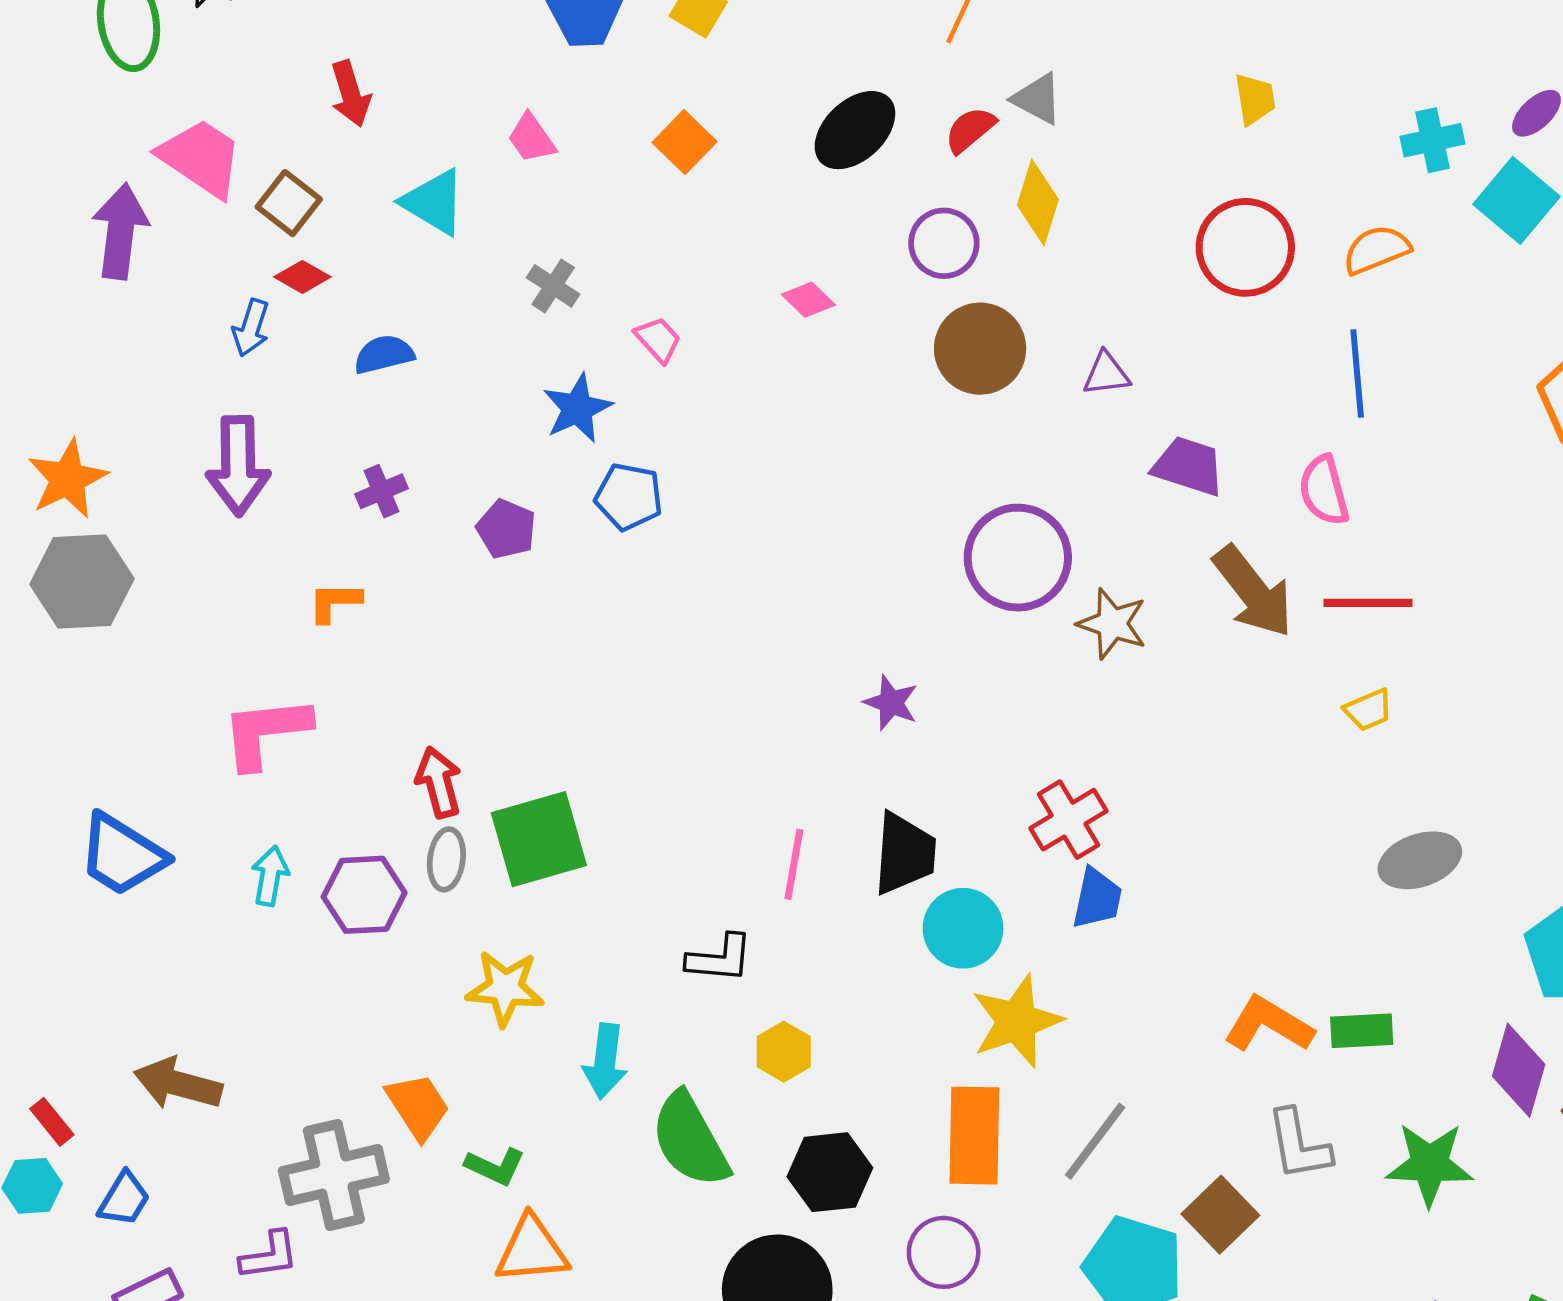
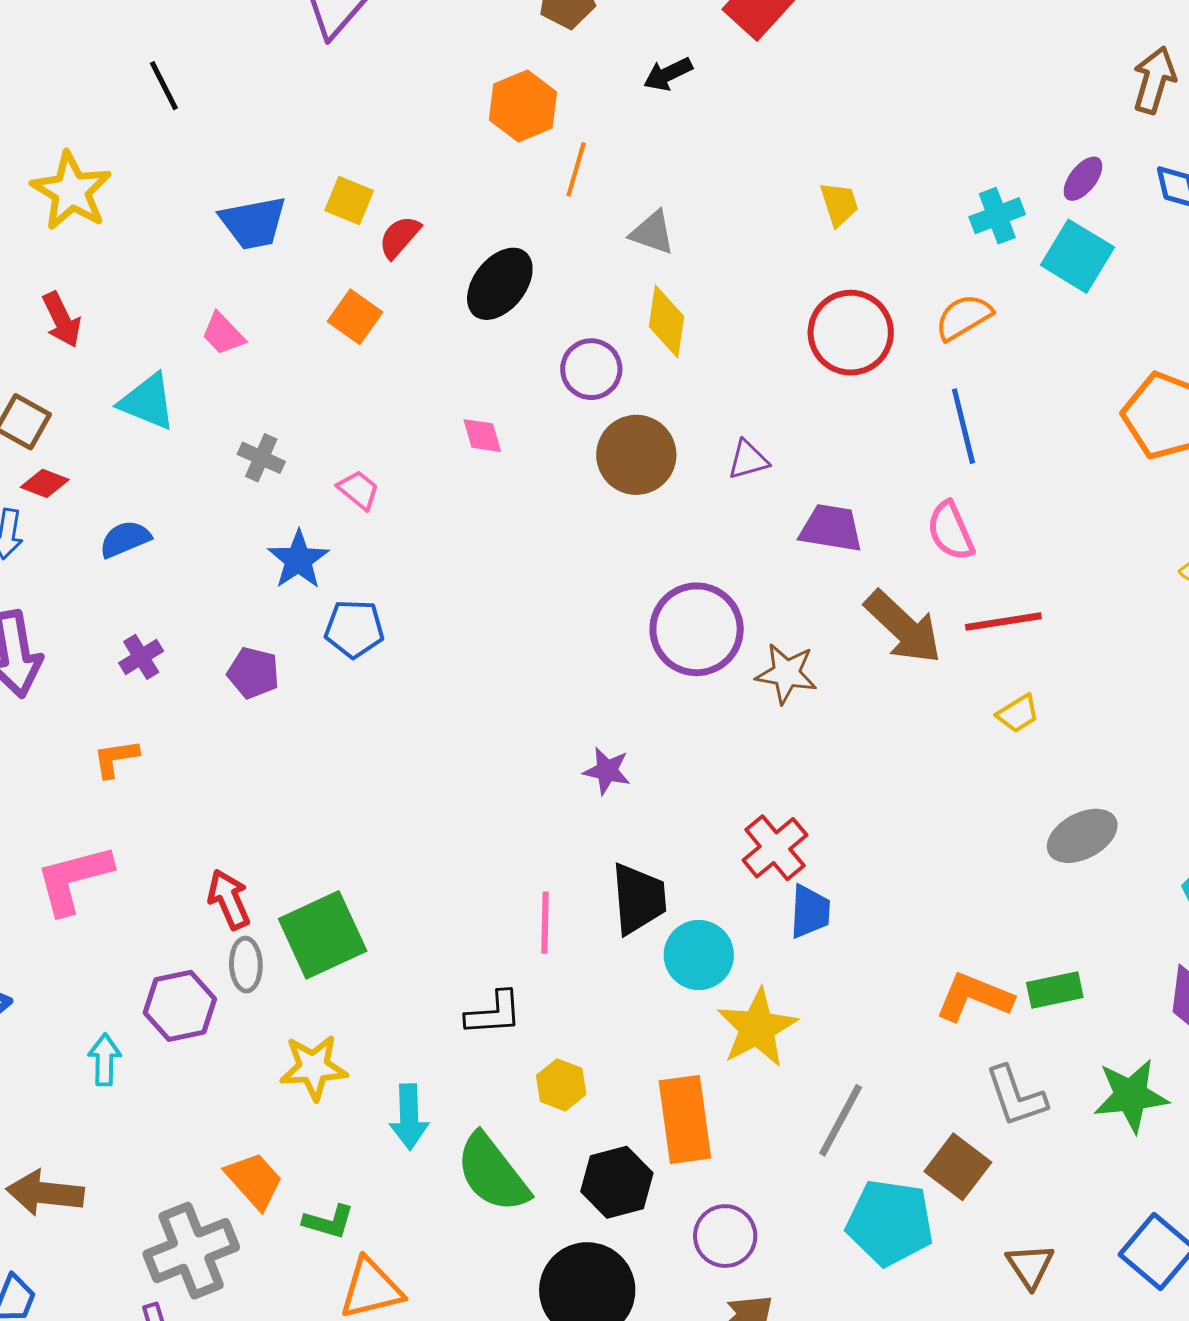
red semicircle: (970, 130) -> (400, 237), moved
pink diamond: (808, 300) -> (482, 436), turned 39
cyan arrow: (270, 876) -> (104, 1060), moved
orange rectangle: (974, 1136) -> (685, 1119), moved

